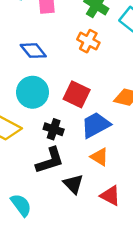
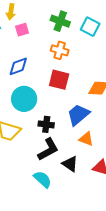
blue diamond: (33, 51) -> (18, 66), turned -60
red square: (77, 94) -> (59, 80), moved
cyan semicircle: (21, 205) -> (43, 179), moved

